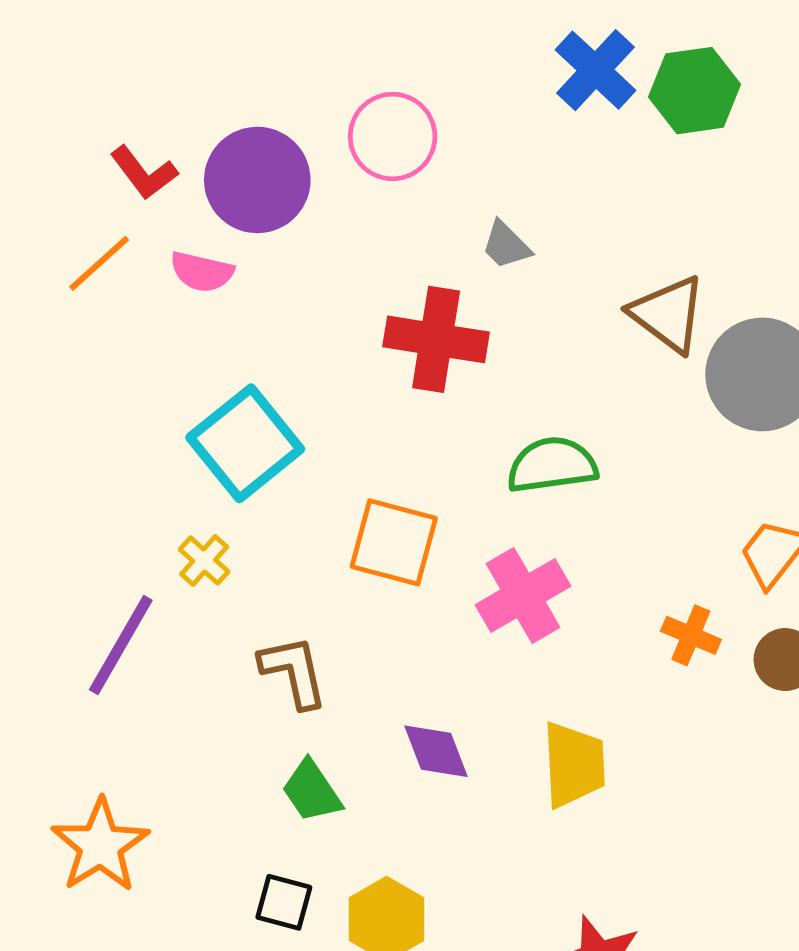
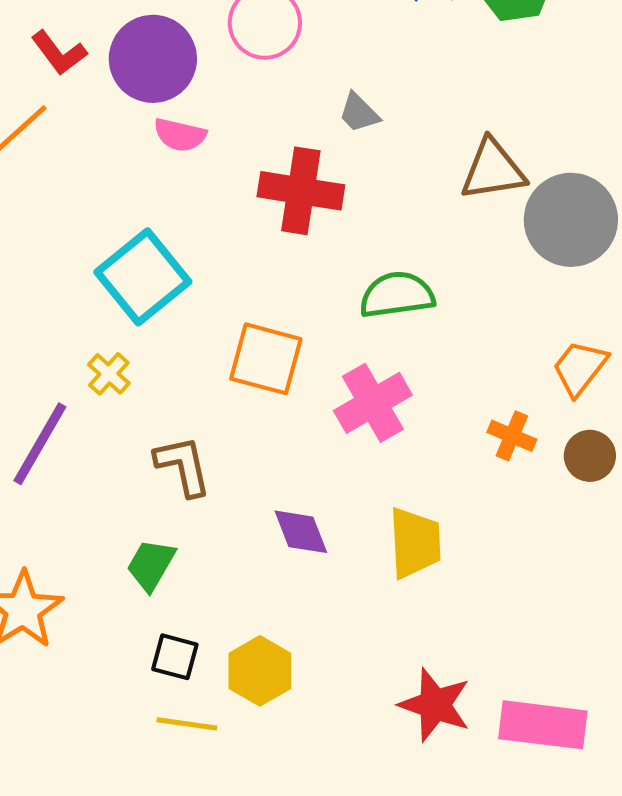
pink semicircle: (202, 272) -> (180, 135), moved
brown triangle: (668, 314) -> (493, 170), turned -46
green trapezoid: (312, 791) -> (151, 565), moved, turned 64

